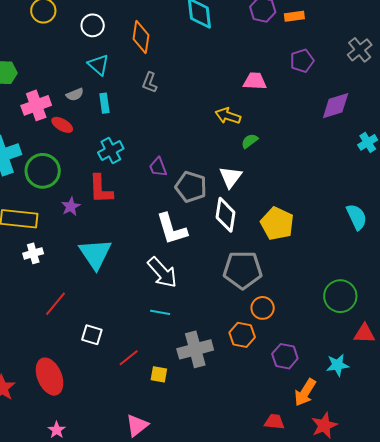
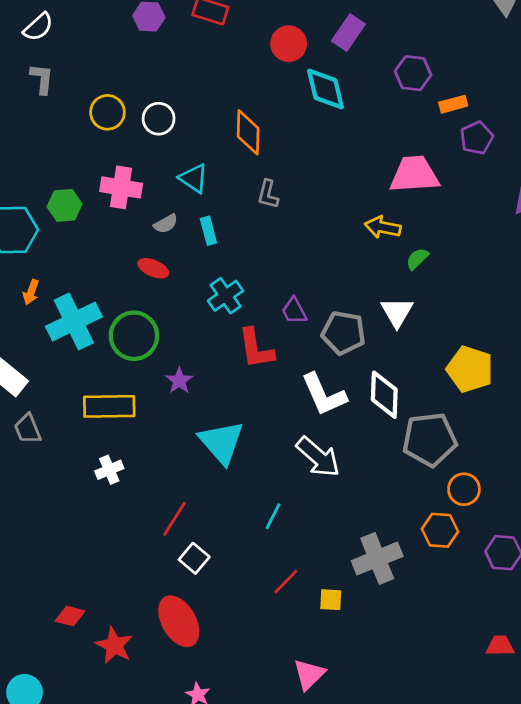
orange rectangle: (294, 16) -> (453, 104), moved
white circle: (93, 25) -> (159, 119), moved
pink trapezoid: (255, 81) -> (414, 174), size x1.5
pink cross: (36, 105) -> (121, 187), moved, turned 36
red L-shape: (101, 189) -> (256, 349), moved
white diamond: (226, 215) -> (384, 395), moved
white cross: (33, 253) -> (109, 470), moved
cyan line: (160, 312) -> (273, 516), moved, turned -66
white square: (92, 335) -> (194, 558), moved, turned 30

